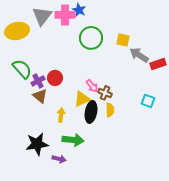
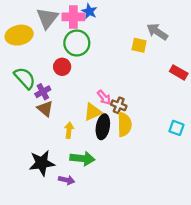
green circle: (91, 38) -> (77, 43), moved
gray arrow: (139, 55) -> (157, 32), moved
red rectangle: (158, 64) -> (179, 72), turned 49
red circle: (55, 78) -> (62, 67), moved
cyan square: (148, 101) -> (176, 128), moved
yellow semicircle: (110, 110) -> (124, 125), size x1.5

